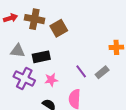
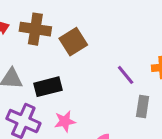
purple line: (81, 71) -> (126, 75), moved
gray rectangle: (102, 72) -> (143, 107), turned -40

